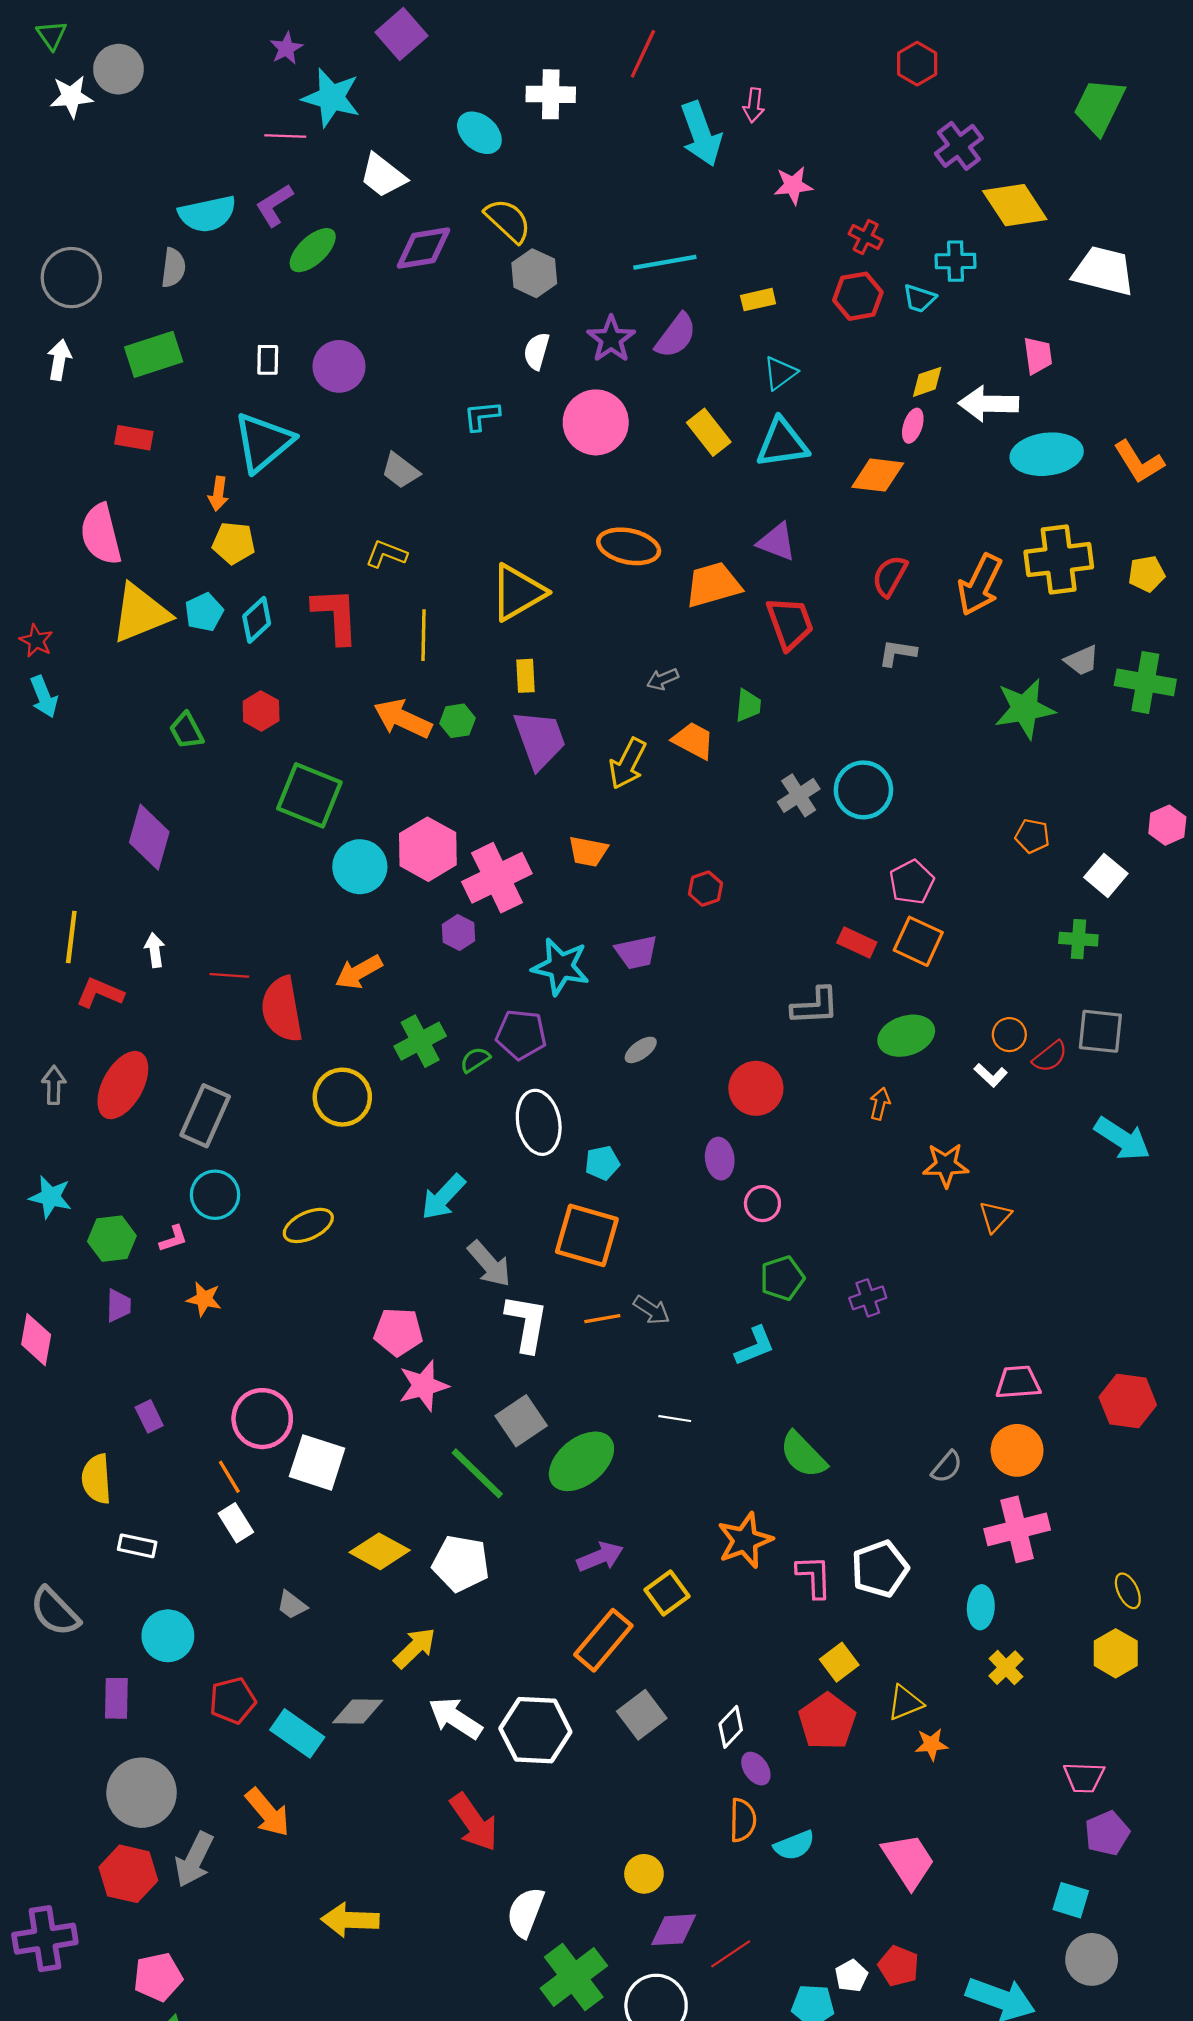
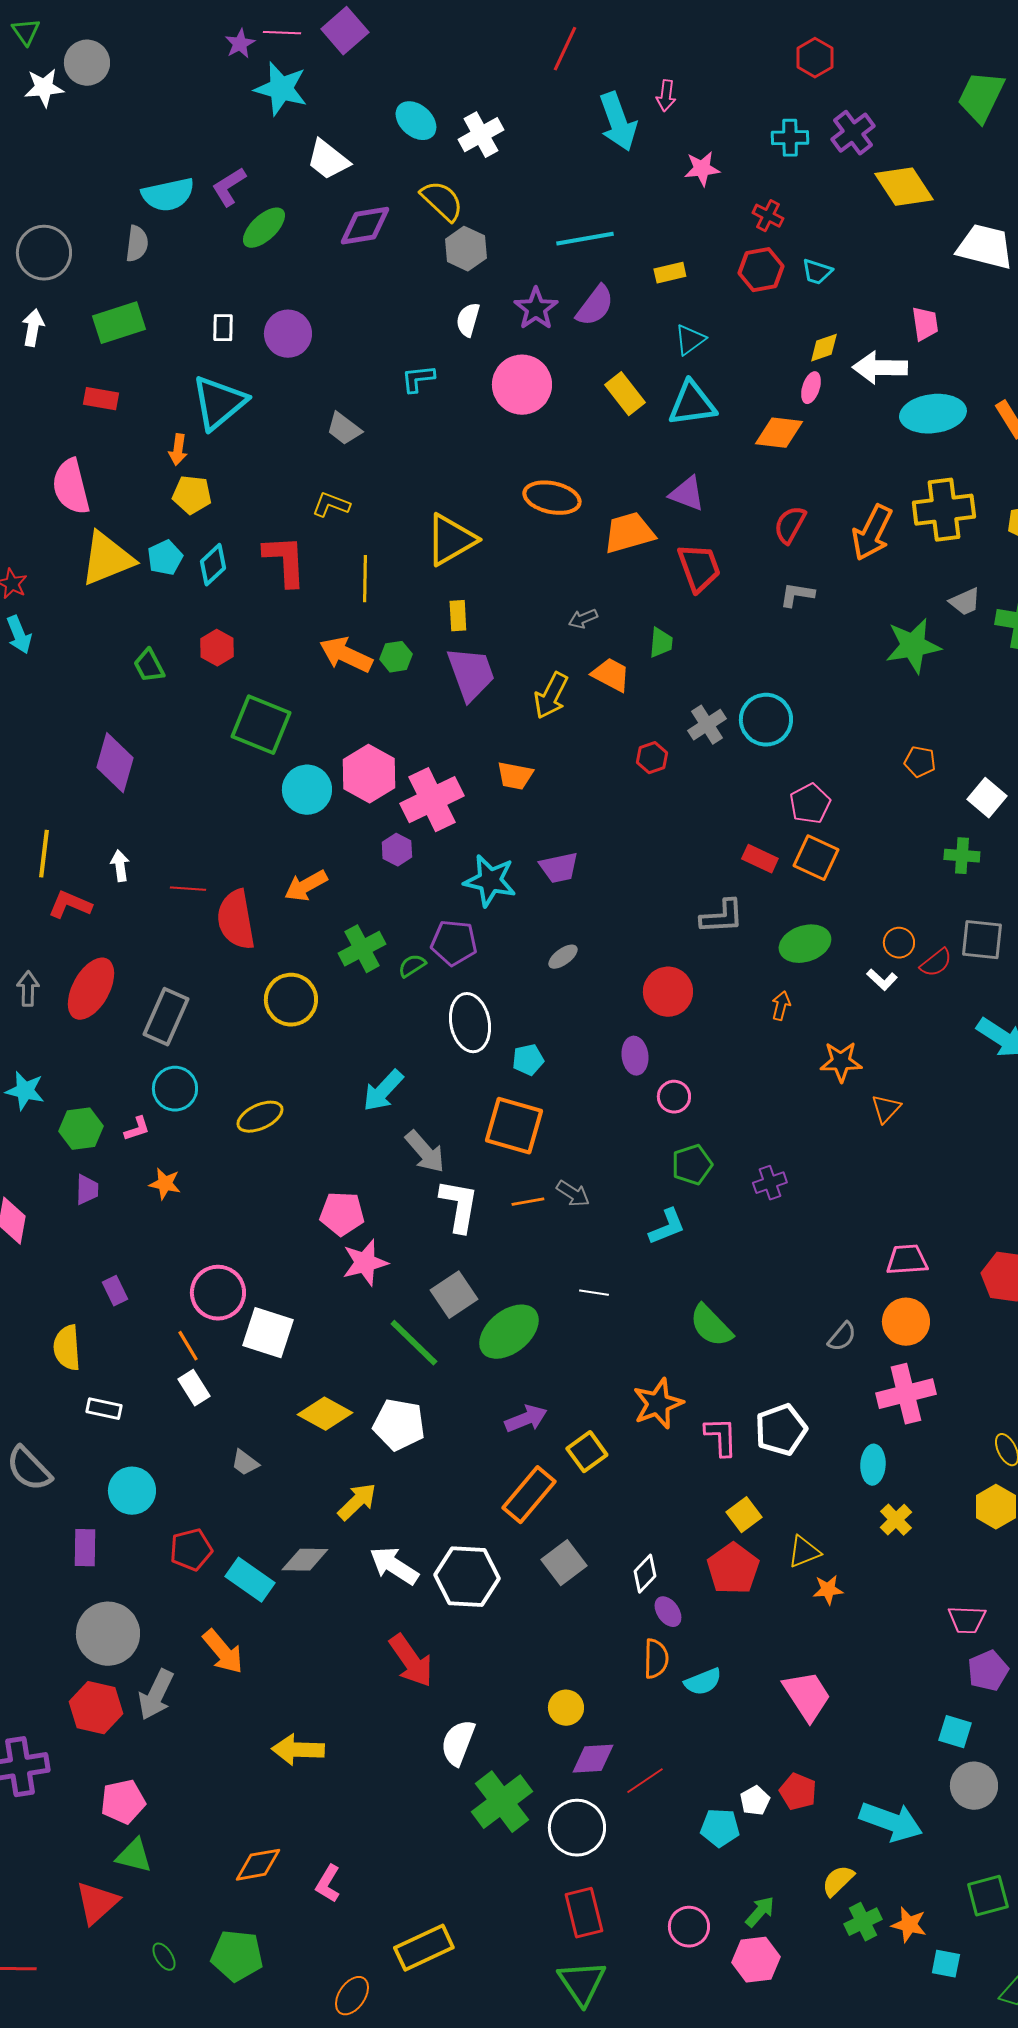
white cross: (551, 94) -> (481, 135), moved, turned -30
pink line: (285, 136) -> (282, 33), moved
cyan cross: (956, 261) -> (790, 138), moved
red hexagon: (705, 889) -> (652, 758), moved

